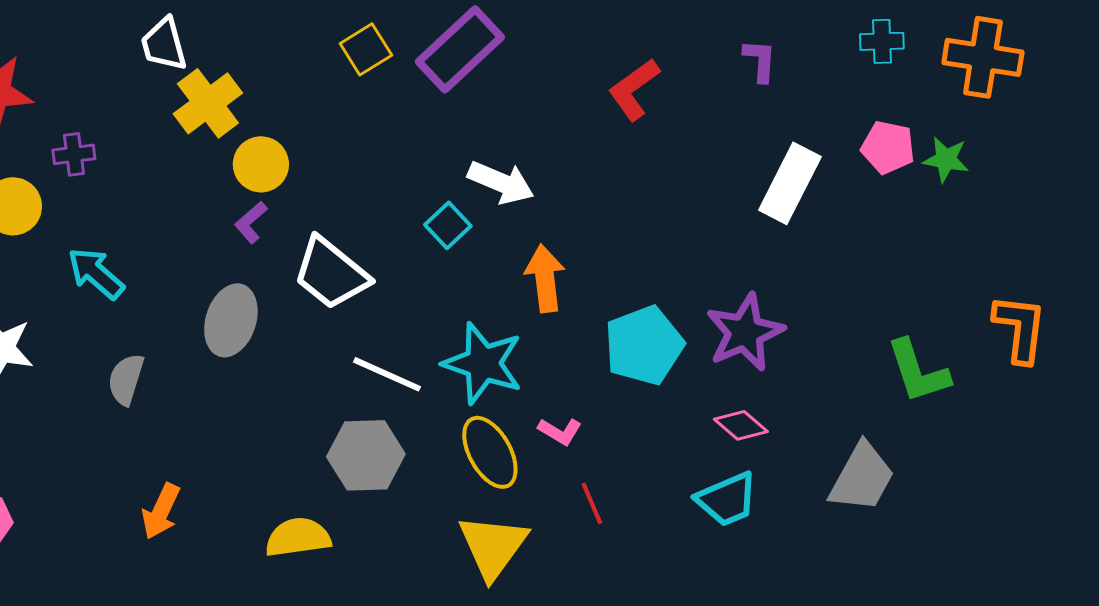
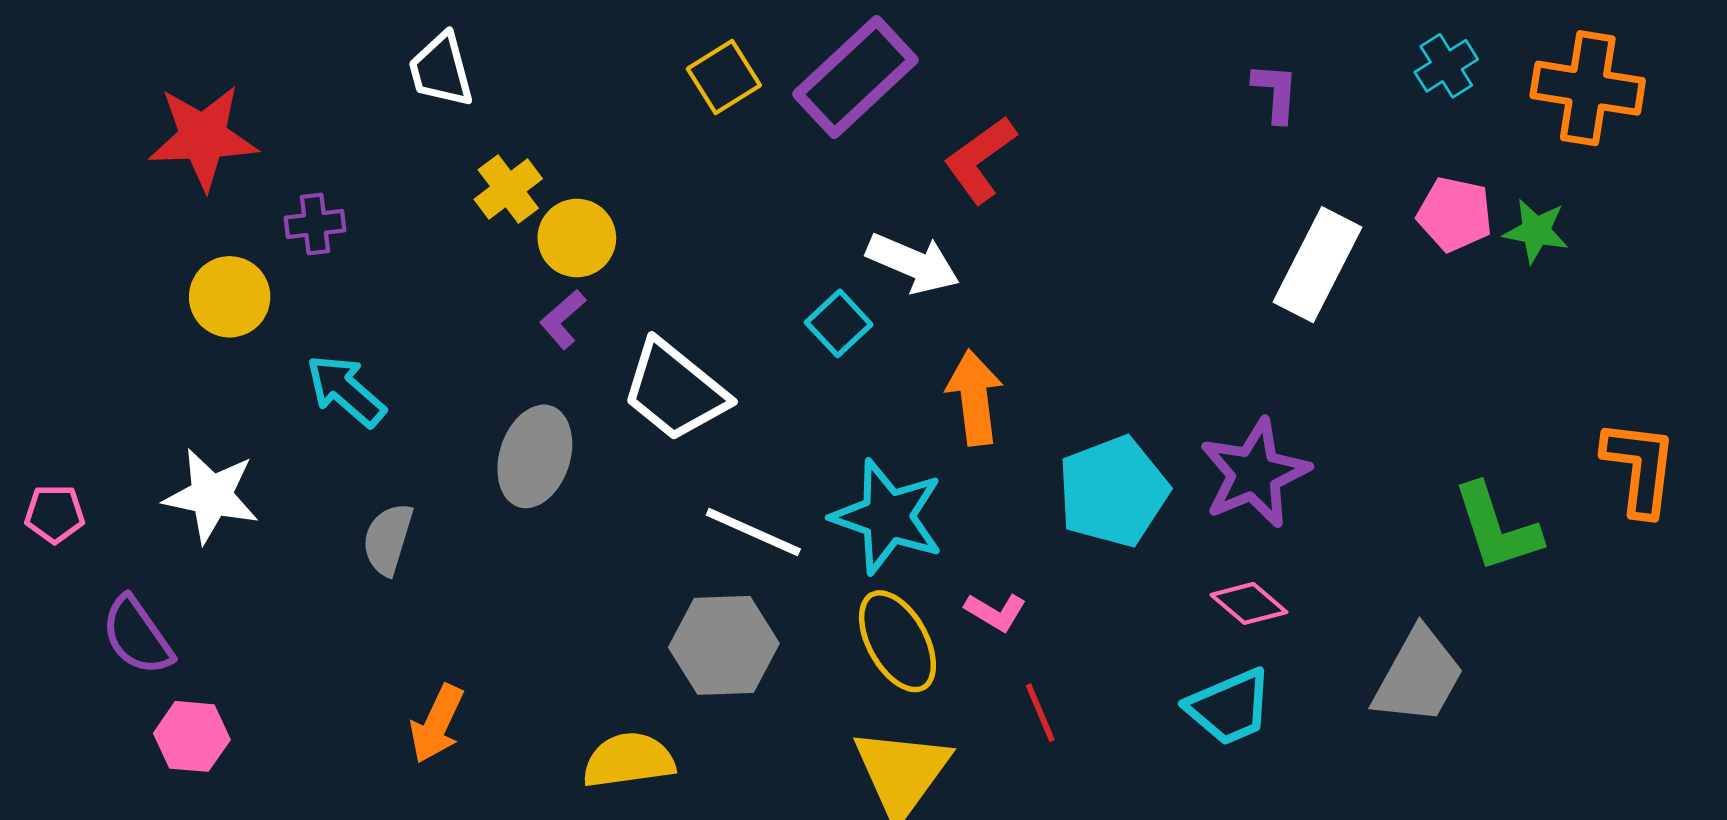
cyan cross: (882, 41) -> (1446, 66), turned -30
red L-shape: (634, 89) -> (980, 160), moved
yellow cross: (208, 103) -> (508, 189), moved, size x0.7

